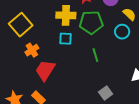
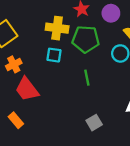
red trapezoid: (45, 70) -> (27, 89), turned -75

